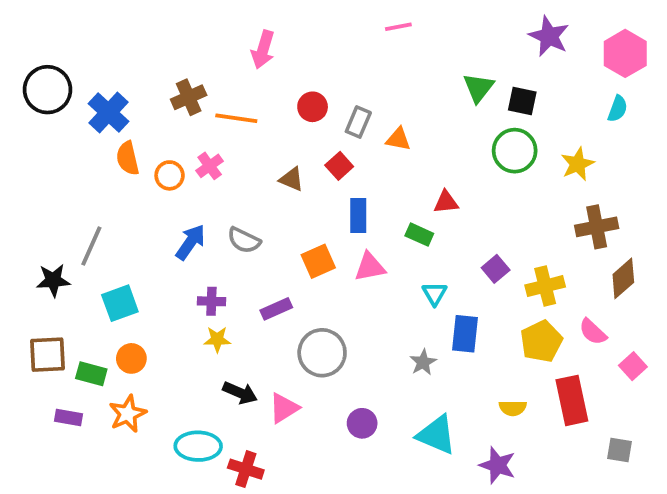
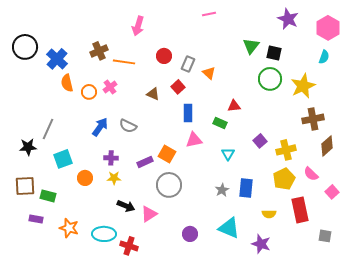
orange triangle: (398, 139) -> (209, 73), turned 32
yellow star: (578, 164) -> (303, 86), size x1.4
orange square: (318, 261) -> (167, 154), moved, turned -36
blue rectangle: (465, 334) -> (246, 188), moved
orange circle: (131, 358) -> (85, 178), moved
orange star: (128, 414) -> (69, 228), moved, turned -30
purple circle: (362, 423) -> (190, 234), moved

